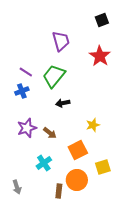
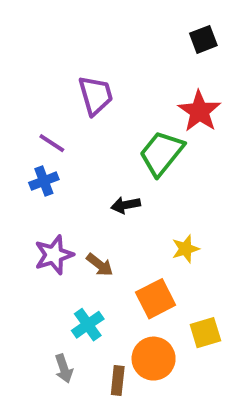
purple trapezoid: (61, 41) -> (96, 95), moved
green trapezoid: (54, 76) -> (162, 153), moved
gray arrow: (17, 187) -> (64, 369), moved

